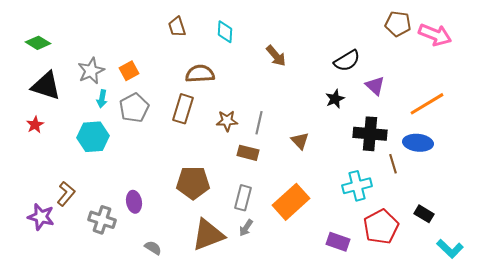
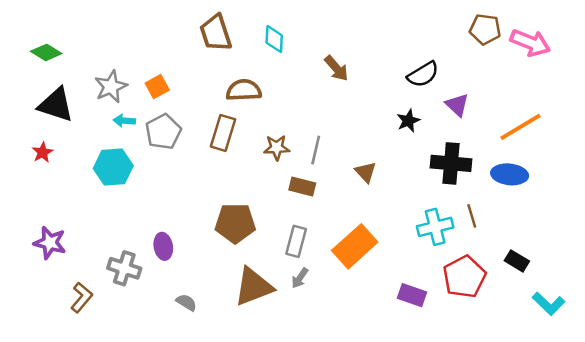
brown trapezoid: (177, 27) -> (216, 33), size x1.5
cyan arrow: (102, 99) -> (124, 121), turned 84
brown line: (393, 164) -> (472, 216), moved
brown L-shape: (66, 194) -> (82, 298), moved
purple star: (41, 217) -> (50, 243), moved

